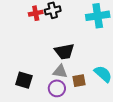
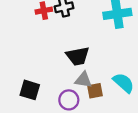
gray triangle: (60, 71) -> (83, 80), moved

